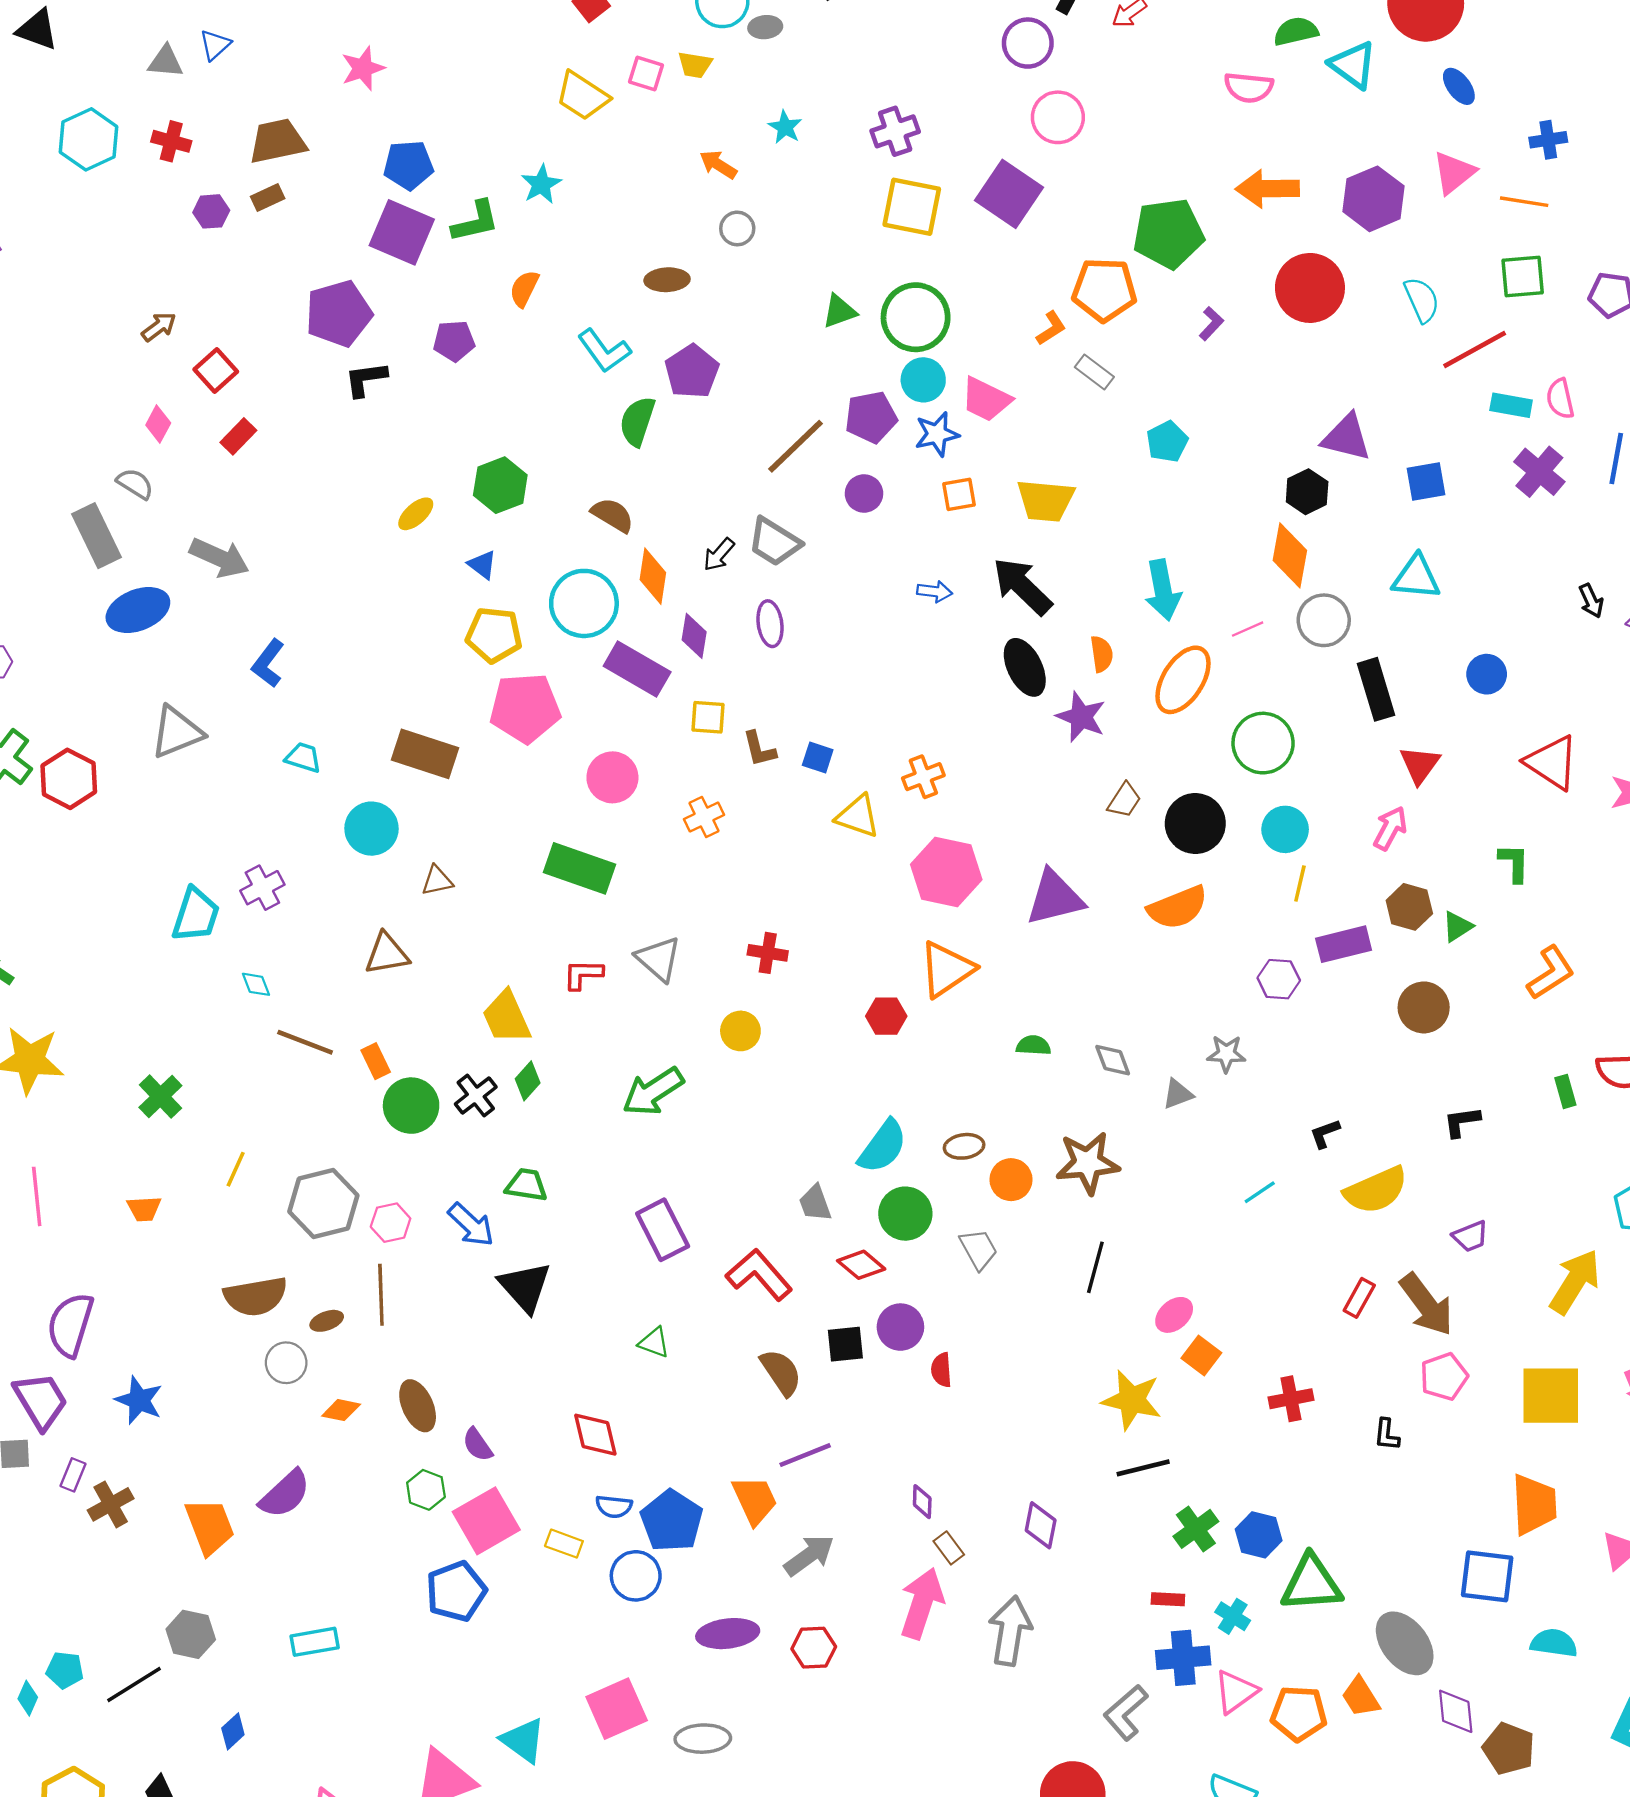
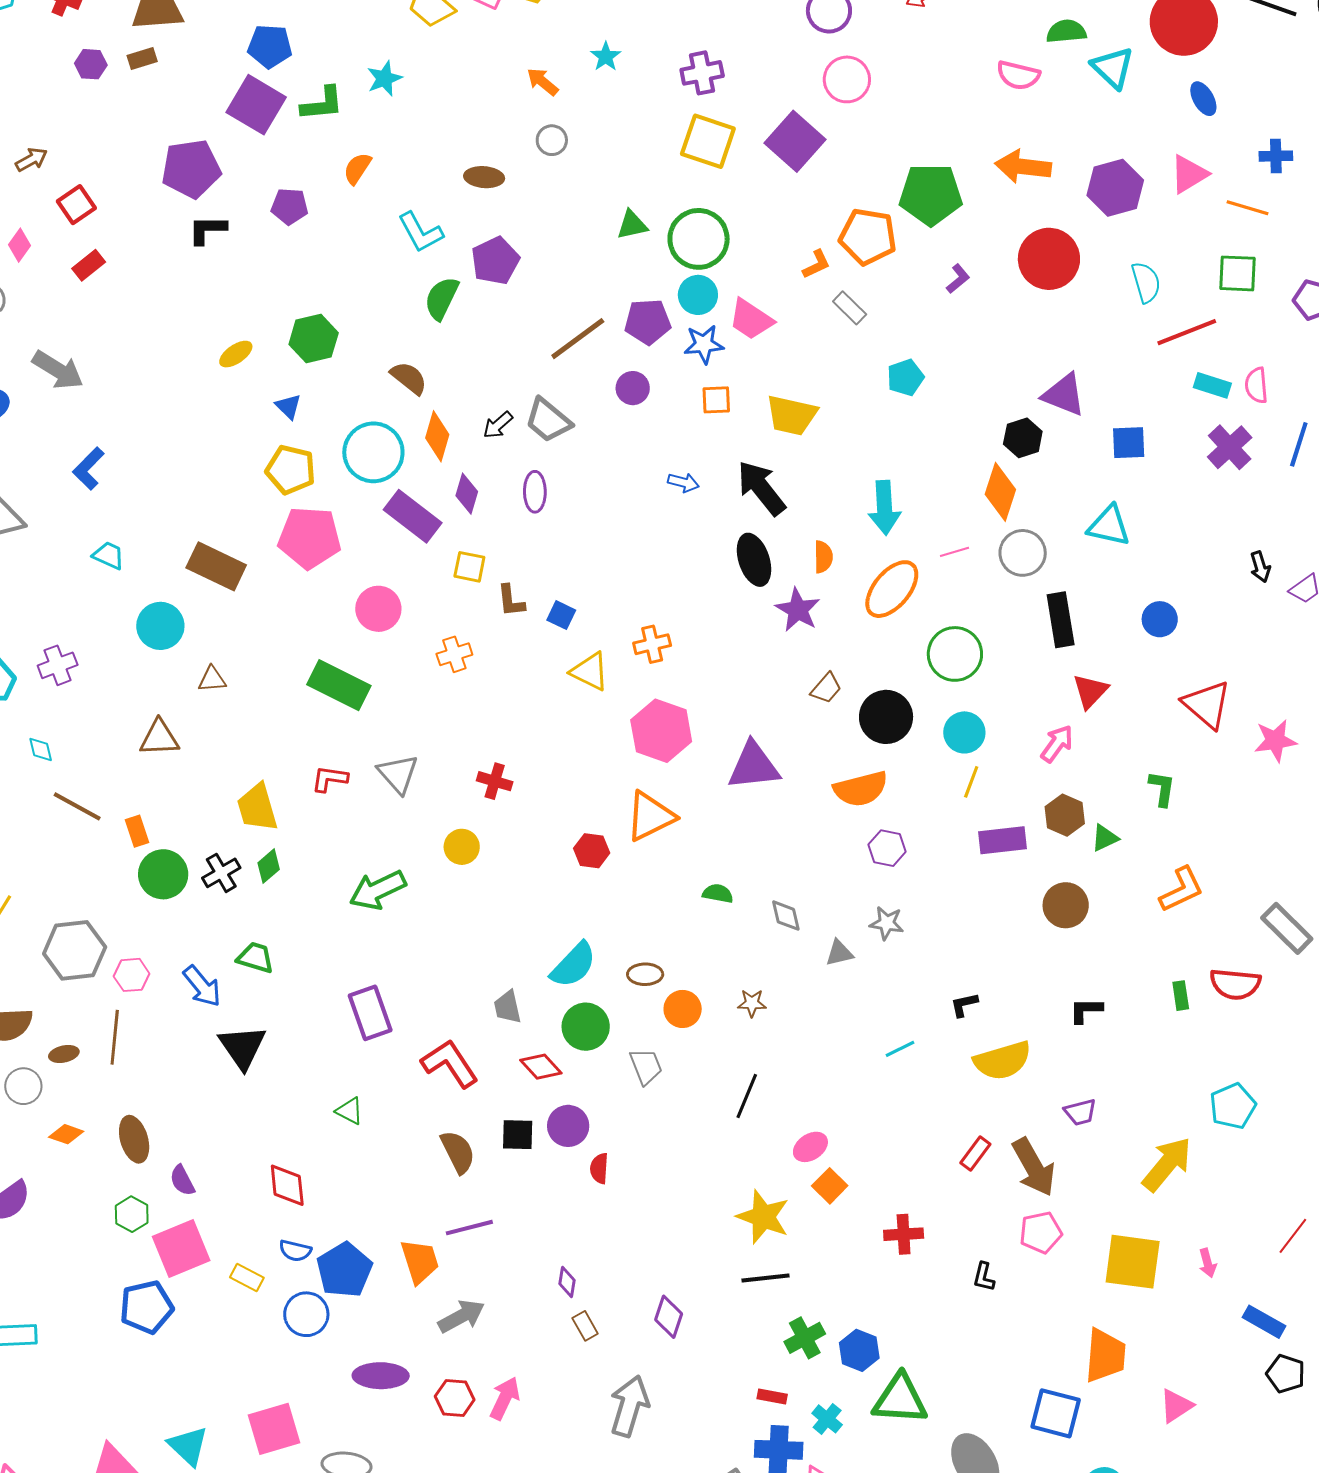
purple hexagon: (1279, 979) -> (887, 848), moved
brown star: (1088, 1163) -> (752, 1003), size x0.5
pink arrow: (922, 1603) -> (505, 1398), moved, size x0.7

